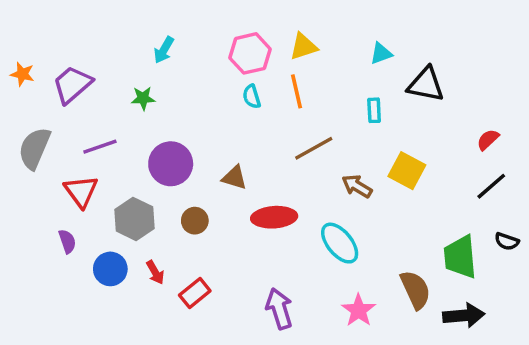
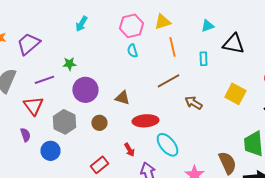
orange line: (297, 91) -> (172, 47), moved
green star: (143, 98) -> (69, 64), moved
yellow square: (407, 171) -> (235, 94), moved
cyan ellipse: (340, 243) -> (167, 145), moved
red arrow: (155, 272) -> (129, 150), moved

